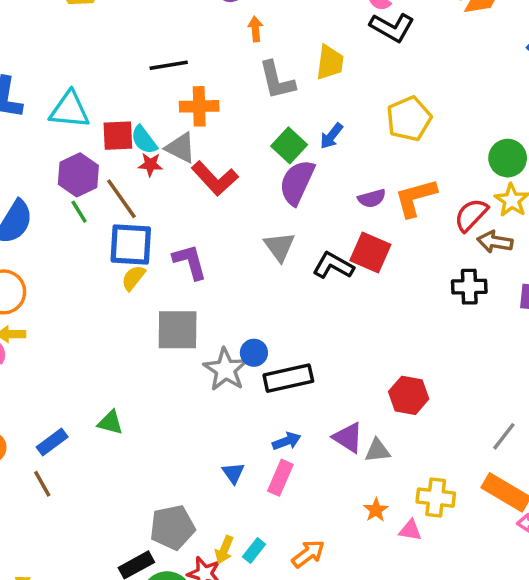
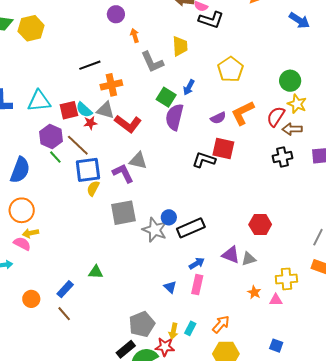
gray triangle: (279, 247) -> (138, 161), moved, turned -30

